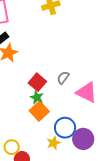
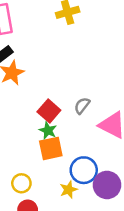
orange square: (39, 111) -> (51, 148), turned 30
yellow circle: (12, 147) -> (21, 183), moved

